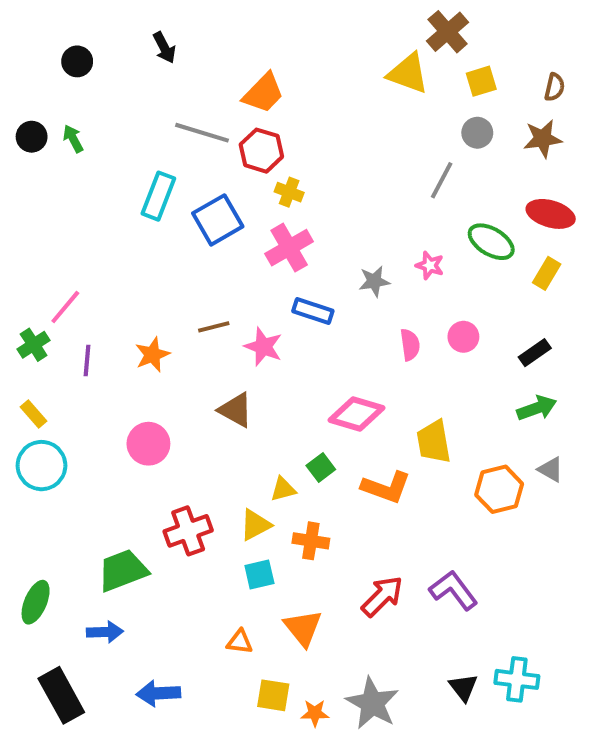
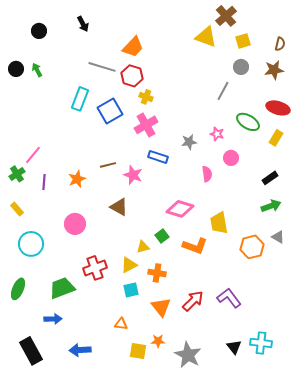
pink circle: (463, 337) -> (231, 158), moved
cyan circle: (41, 466) -> (31, 244), moved
green ellipse: (36, 602) -> (18, 289), moved
orange triangle: (303, 628) -> (161, 307), moved
orange star: (315, 713) -> (158, 341), moved

